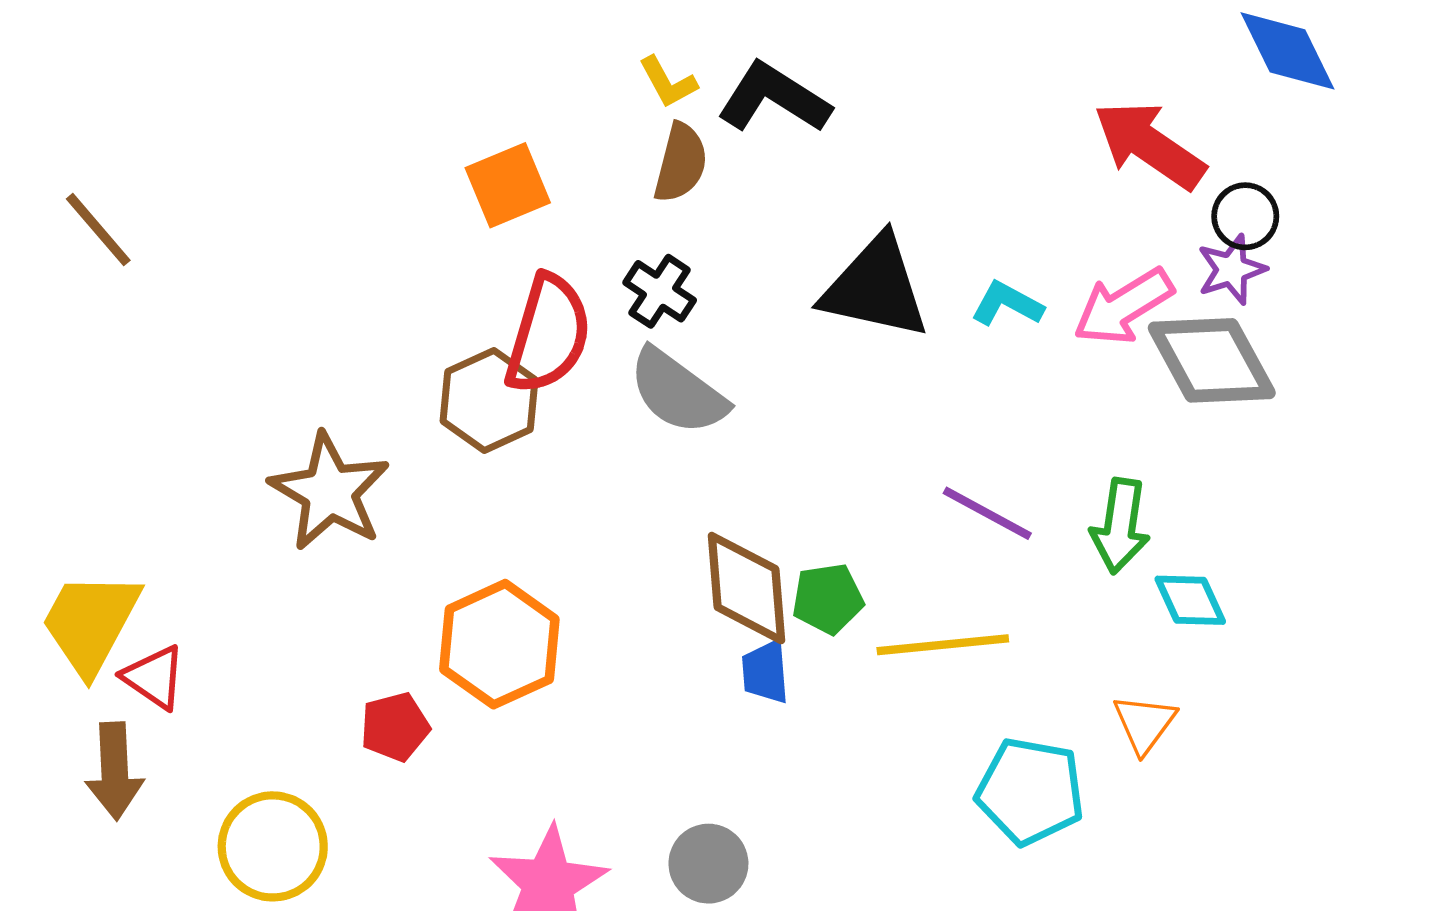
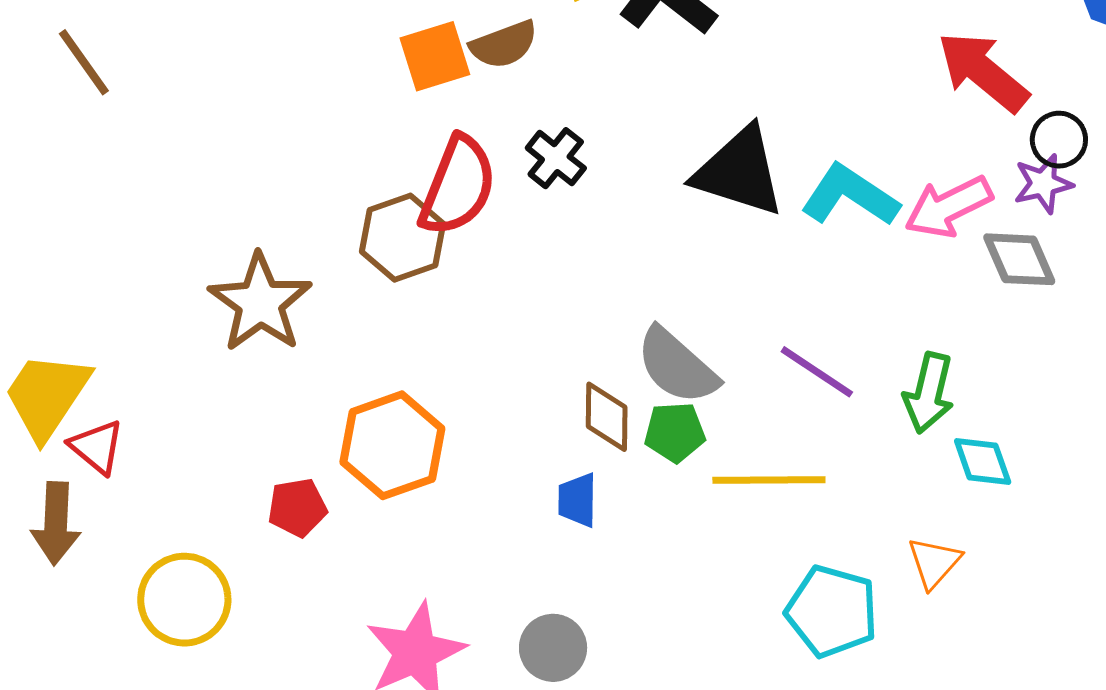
brown semicircle: (681, 163) -> (504, 45), moved, turned 50
cyan L-shape: (1007, 304) -> (850, 196), size x1.6
gray diamond: (1212, 360) -> (1019, 259), size x0.7
gray semicircle: (678, 392) -> (677, 366), moved
brown diamond: (746, 588) -> (607, 417), size x0.7
blue trapezoid: (765, 672) -> (577, 500), moved

